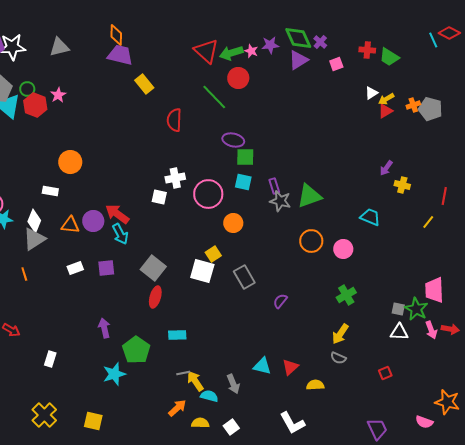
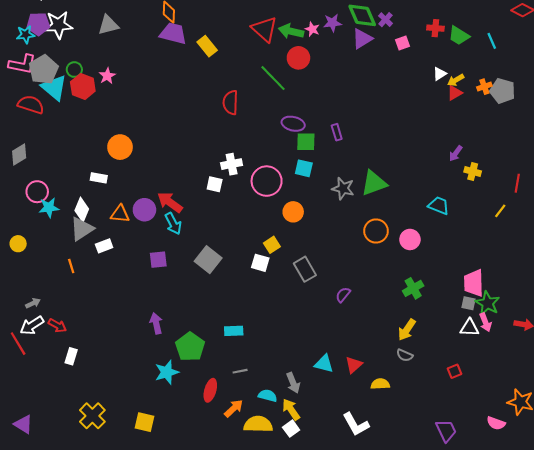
cyan line: (433, 40) -> (492, 41), moved
green arrow: (231, 53) -> (291, 31), turned 30
yellow rectangle: (144, 84) -> (207, 46), moved
purple rectangle: (274, 186) -> (337, 132), moved
white rectangle: (75, 268) -> (104, 246), moved
white square: (202, 271) -> (260, 263), size x0.7
pink trapezoid: (434, 290) -> (474, 283), moved
red ellipse: (155, 297) -> (210, 390), moved
pink arrow: (431, 330) -> (485, 322), moved
white rectangle: (50, 359) -> (71, 356), moved
yellow arrow: (195, 381) -> (291, 409), moved
yellow semicircle: (200, 423) -> (258, 424), size x1.5

